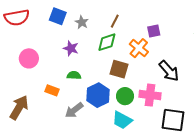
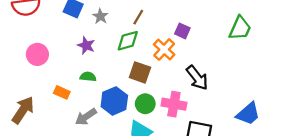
purple square: (154, 31) -> (182, 31), turned 32

